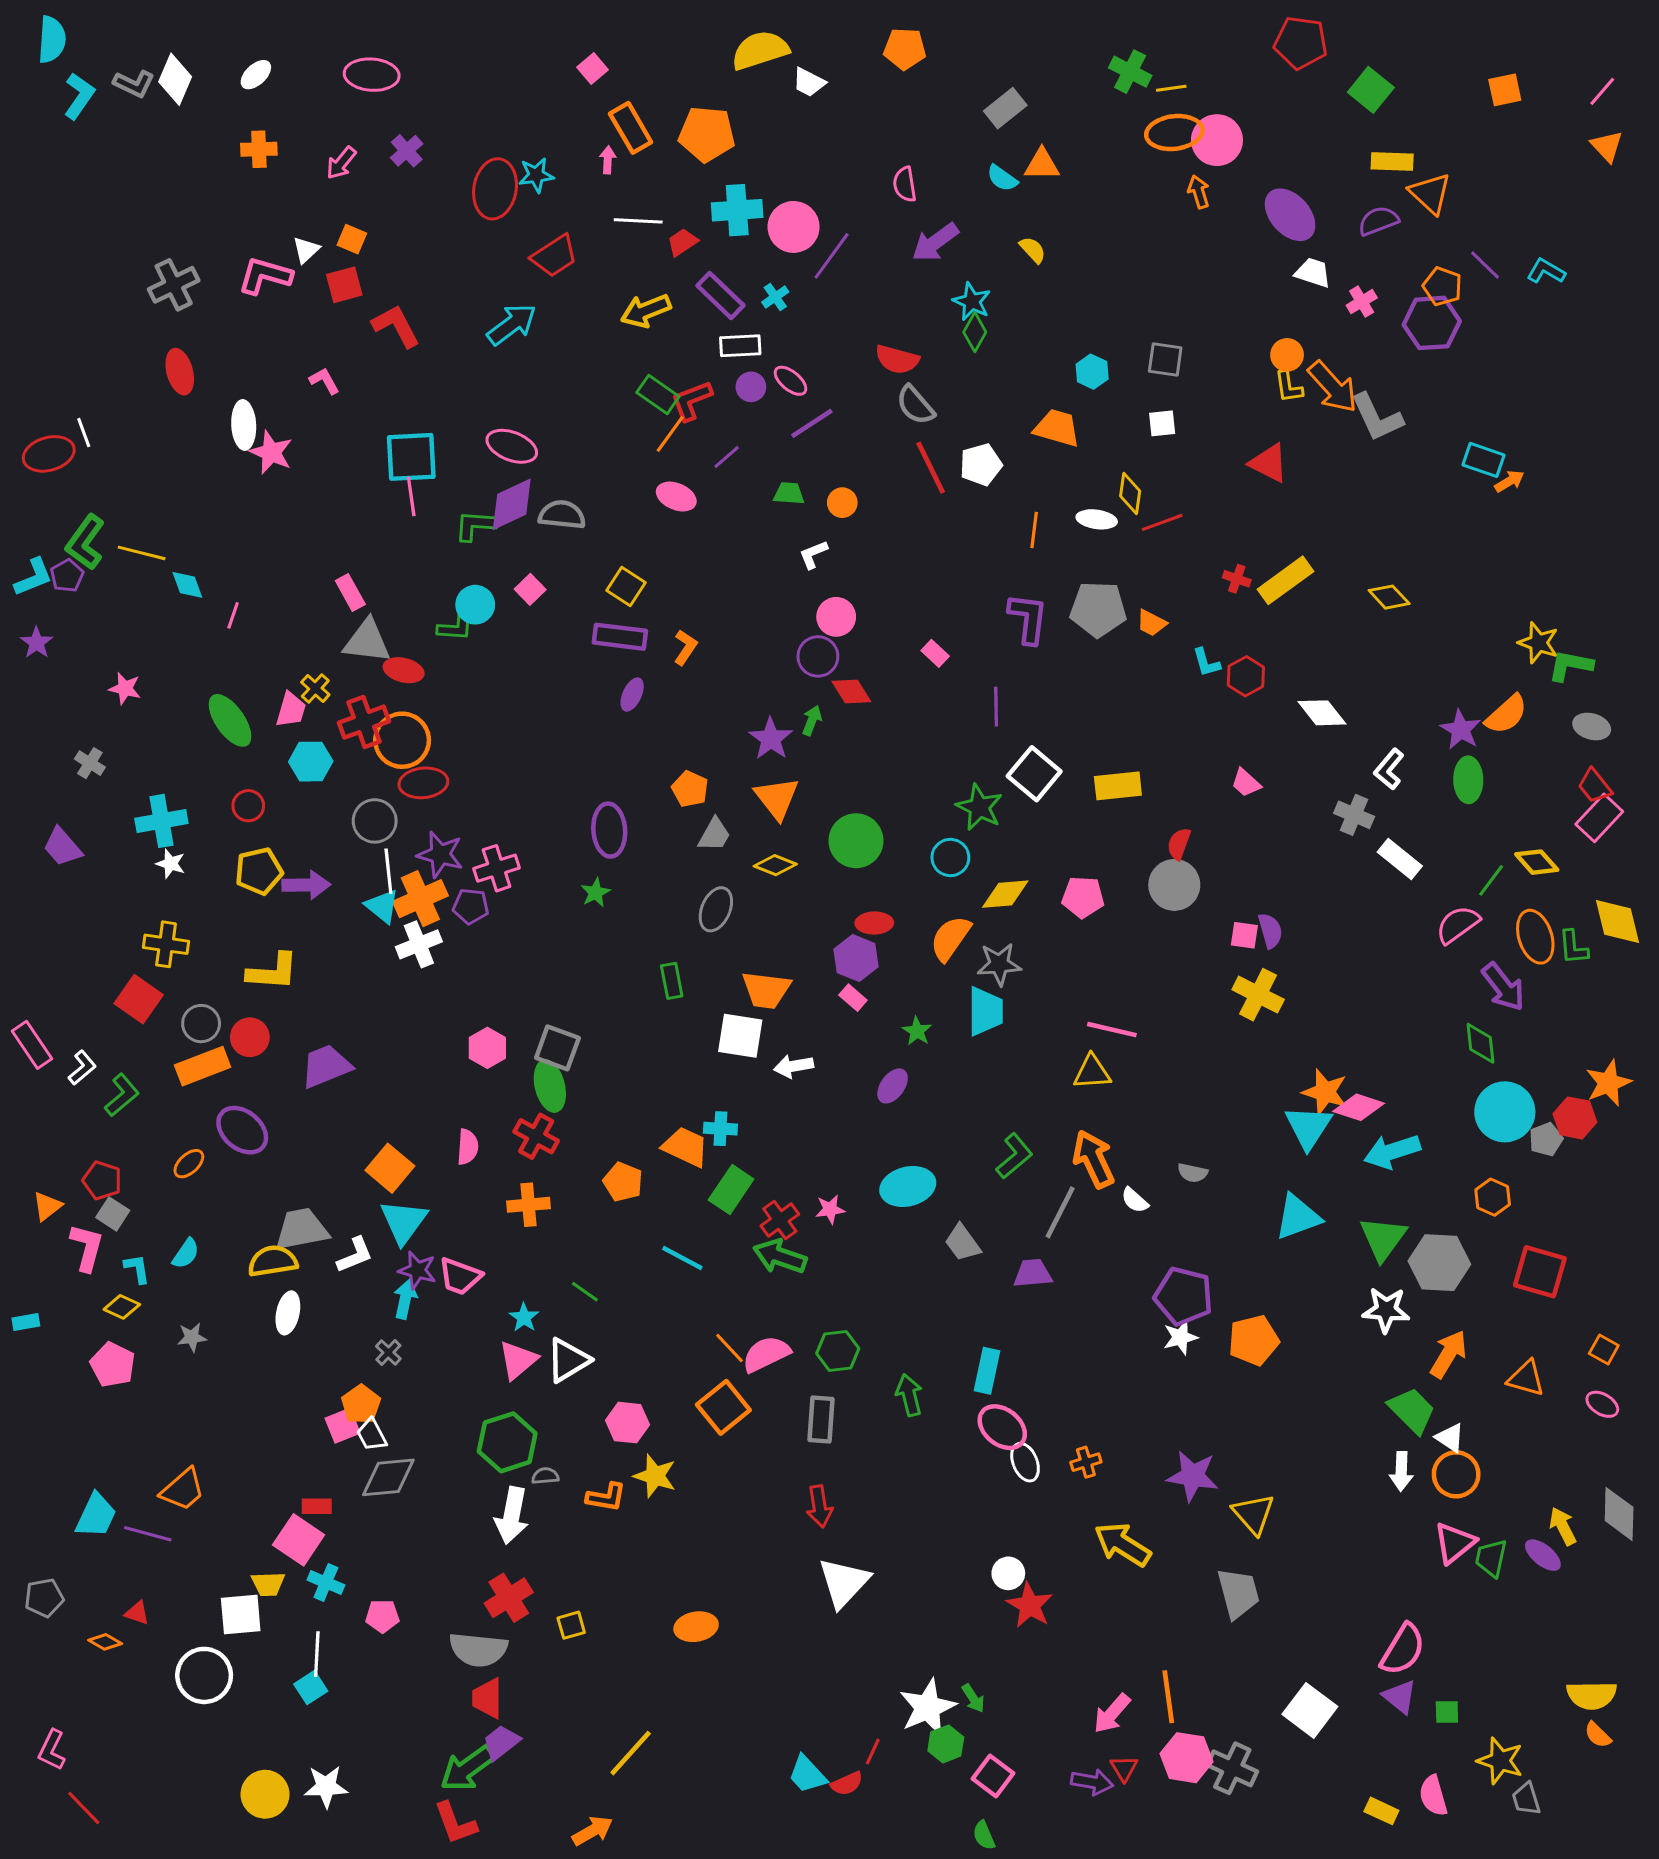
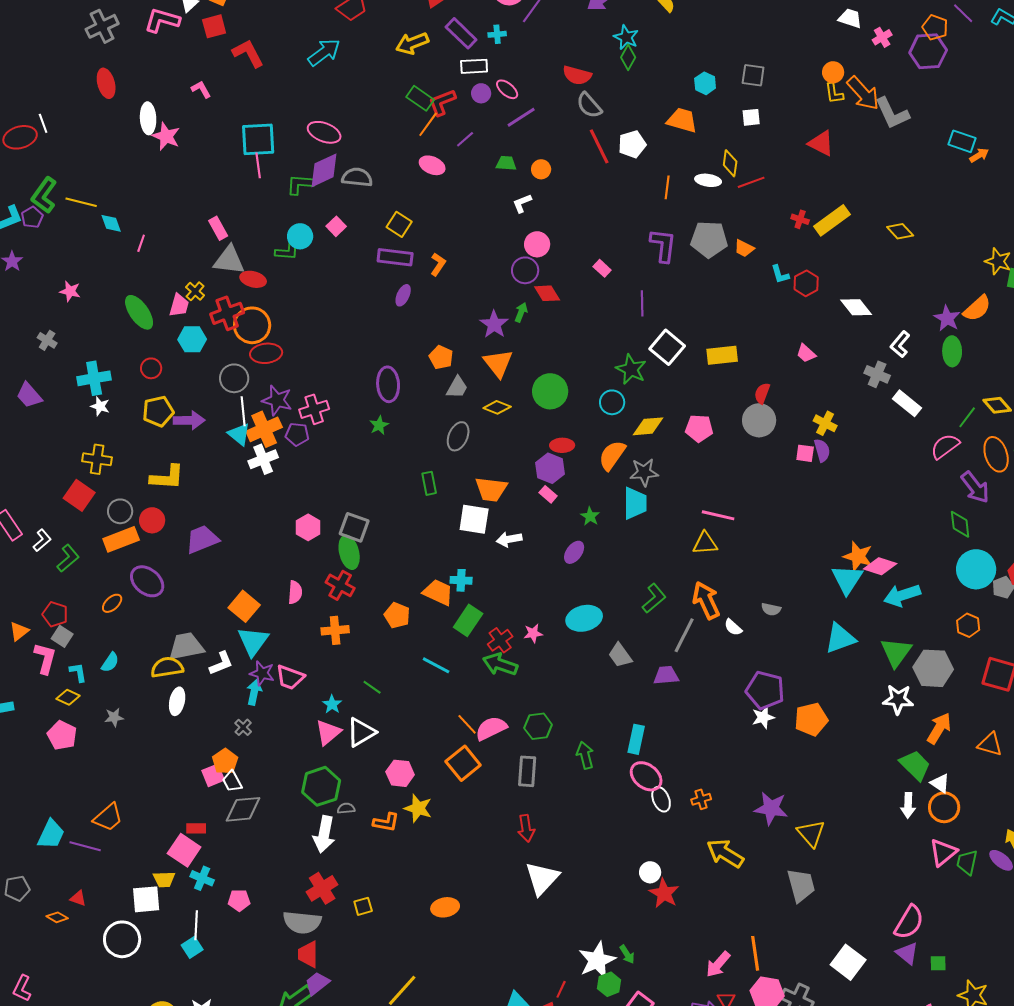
cyan cross: (775, 297) -> (497, 34), turned 30
yellow cross: (1258, 995) -> (825, 423), moved, size x0.7

